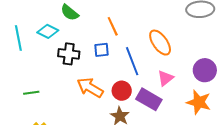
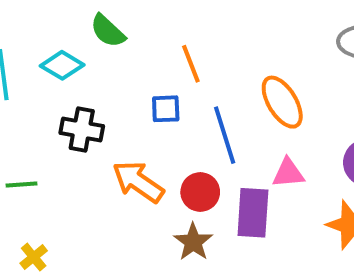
black cross: (69, 54) -> (82, 129), moved
pink triangle: (165, 78) -> (288, 173), turned 30
purple rectangle: (149, 99) -> (253, 213), turned 60

